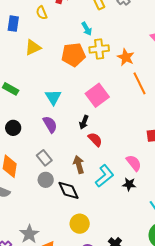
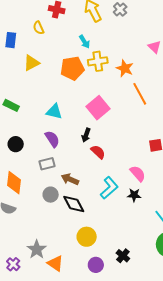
cyan triangle: (53, 97) -> (54, 112), turned -42
gray rectangle: (44, 158) -> (47, 164), moved, turned -63
brown arrow: (79, 165) -> (70, 179), moved, turned -48

